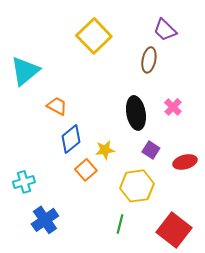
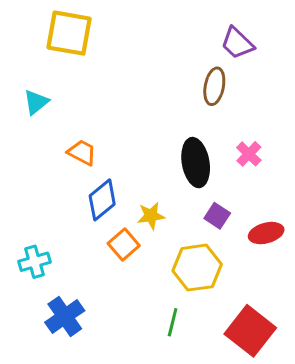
yellow square: (94, 36) -> (69, 33), moved, turned -36
cyan triangle: (25, 71) -> (36, 102), size x0.6

